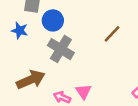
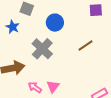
blue circle: (53, 20) -> (55, 23), moved

